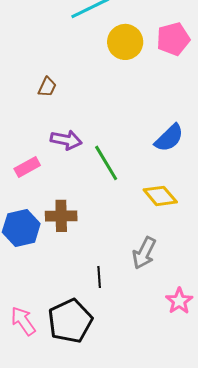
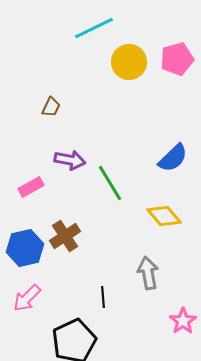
brown cross: (61, 216) -> (65, 236), turned -32
gray arrow: (144, 253) -> (148, 273), turned 144
pink arrow: (23, 321) -> (27, 298), moved, turned -100

